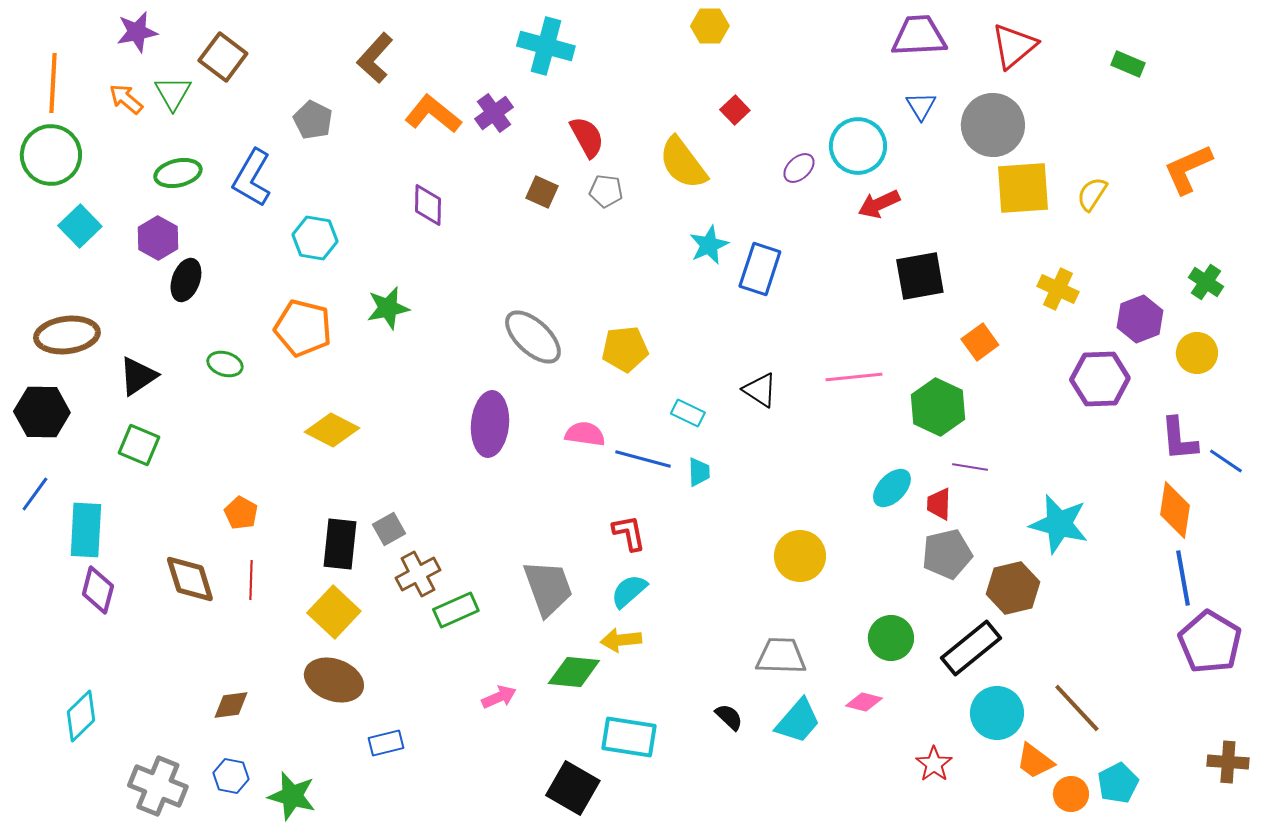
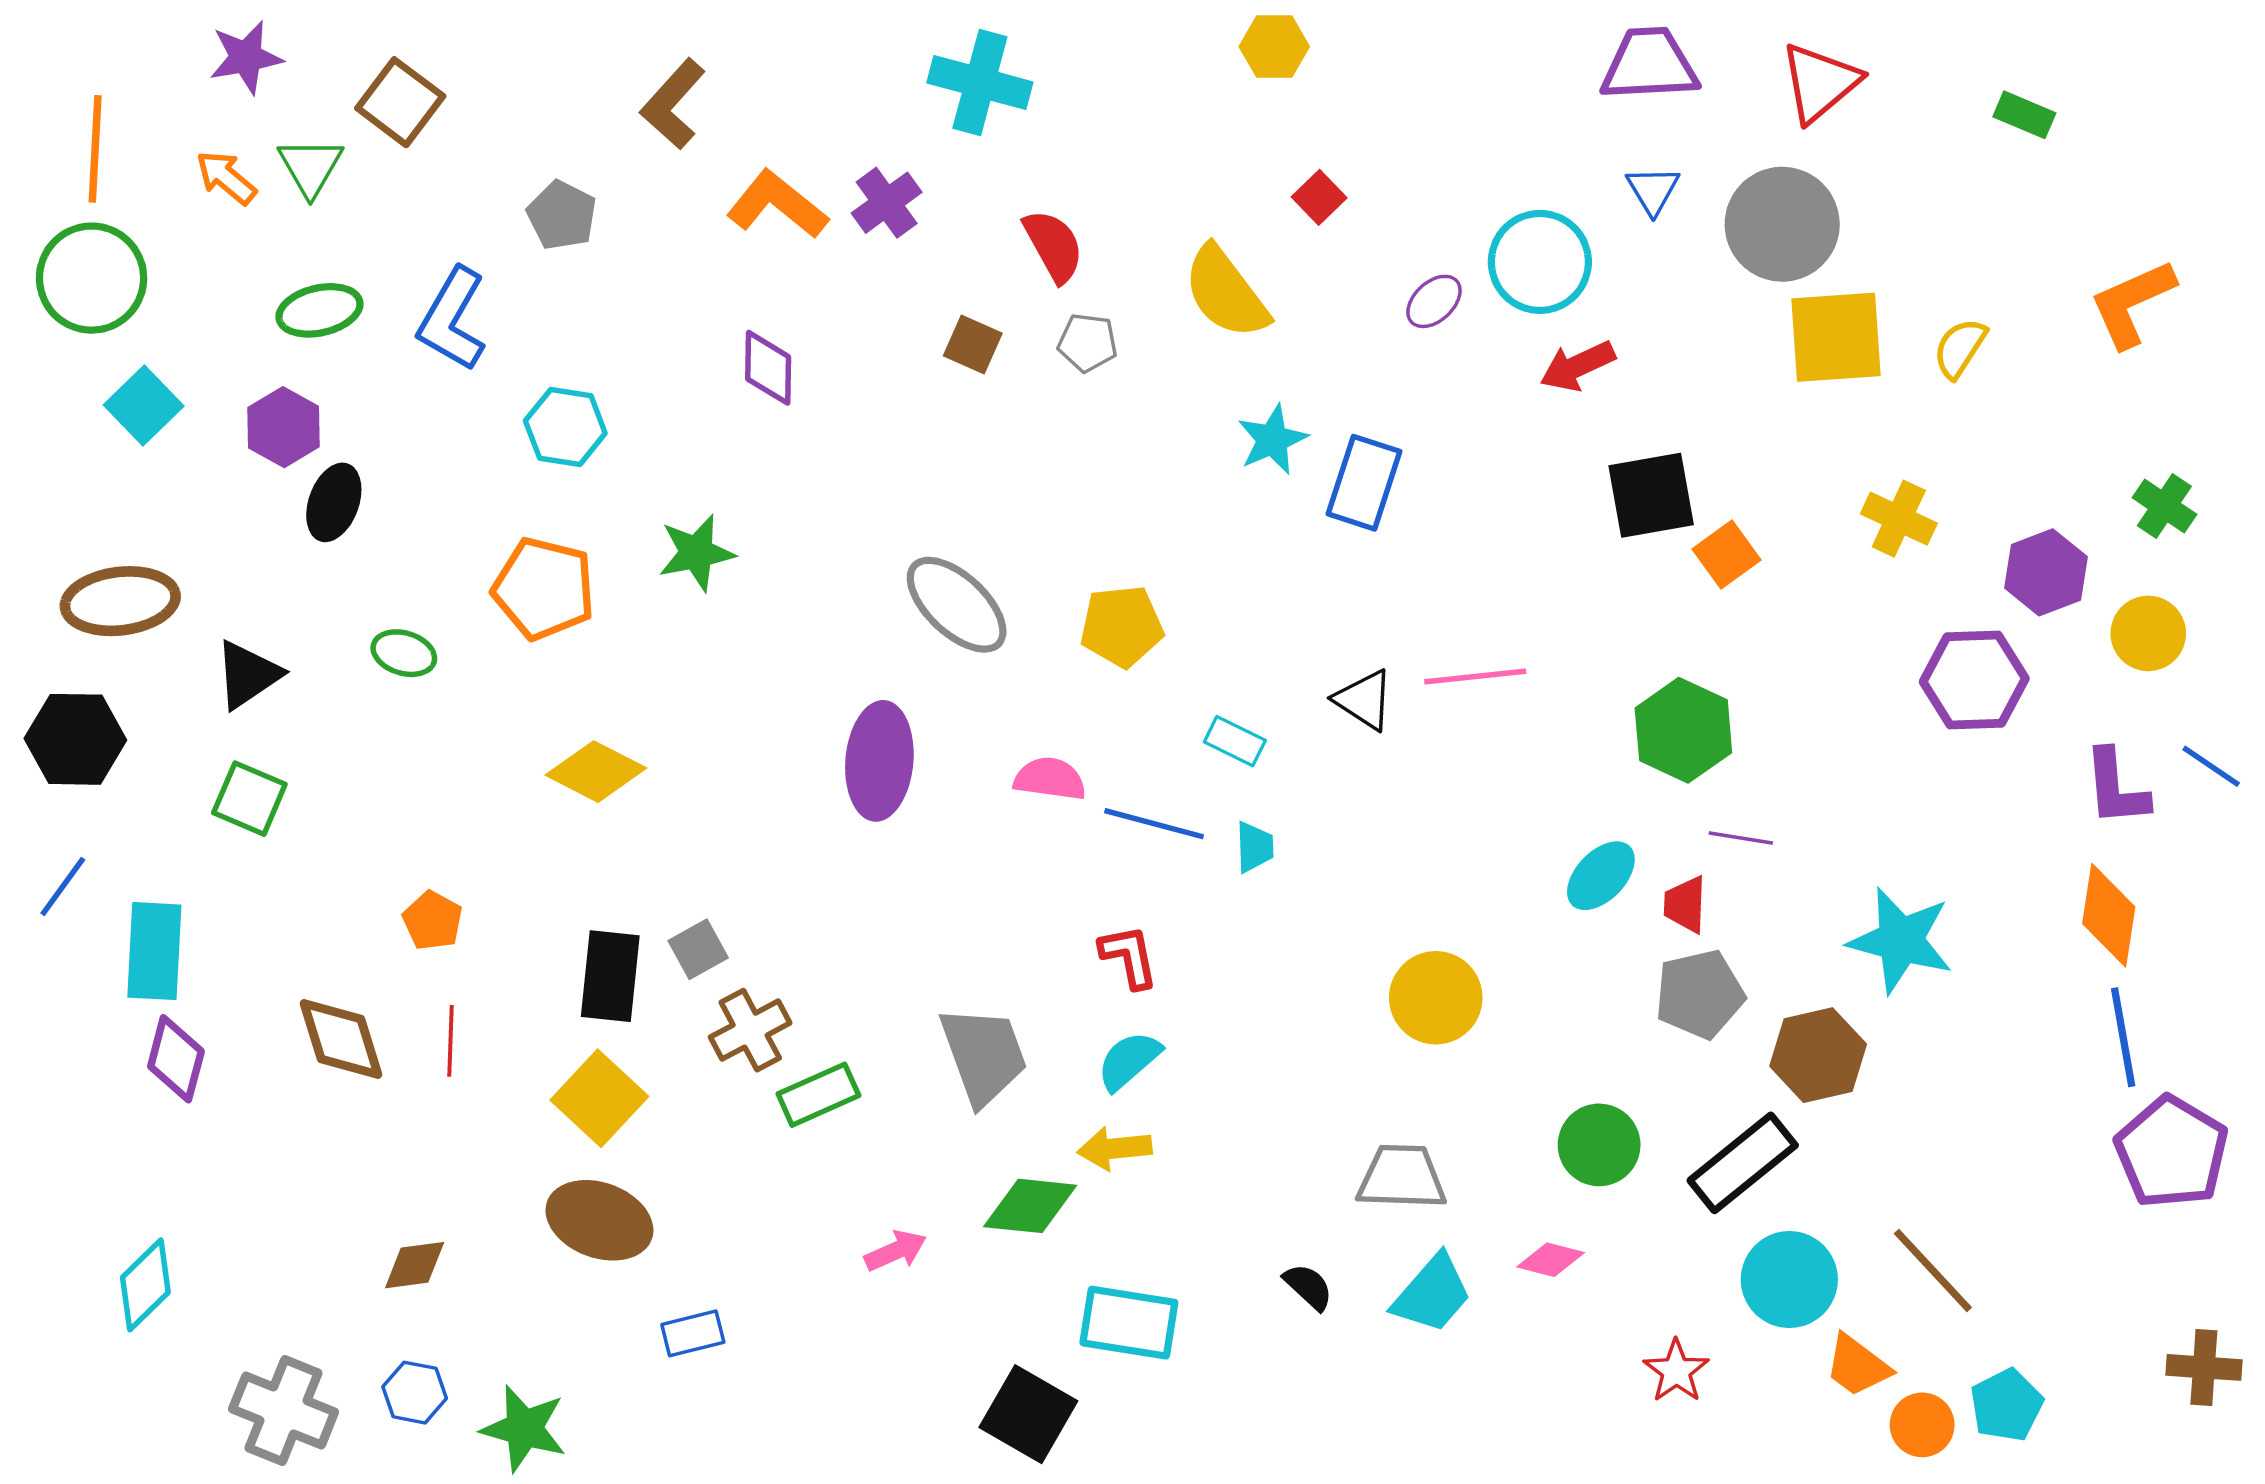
orange square: (980, 342) -> (1727, 554), moved
pink line: (854, 377) -> (1475, 676), moved
blue line: (1226, 461) -> (2211, 766), moved

